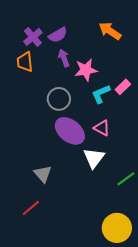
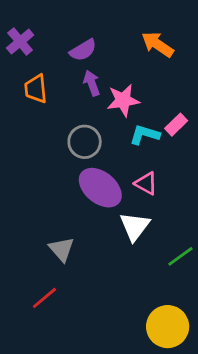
purple cross: (33, 37) -> (20, 42), moved
cyan L-shape: (101, 94) -> (145, 135), turned 40

